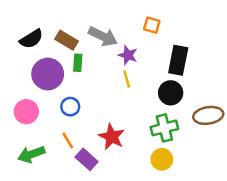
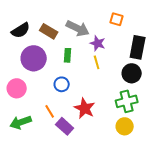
green rectangle: (78, 63) -> (68, 55), moved
blue circle: (70, 107) -> (62, 84), moved

